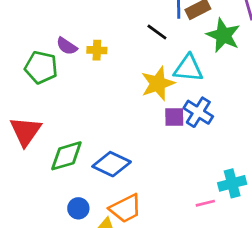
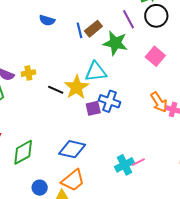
black line: (157, 32) -> (56, 90), moved
blue diamond: (112, 164) -> (72, 149), moved
cyan cross: (232, 183) -> (124, 165), moved
pink line: (205, 203) -> (138, 162), moved

